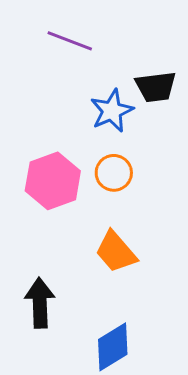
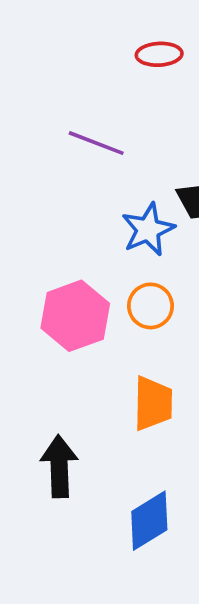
orange trapezoid: (116, 252) -> (153, 403), turned -138

